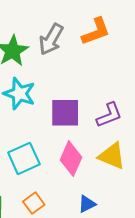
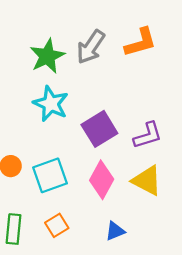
purple square: (65, 113) -> (99, 129), turned -36

